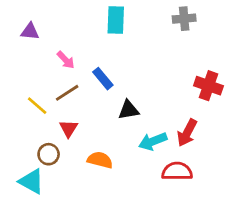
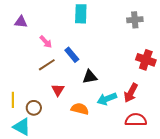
gray cross: (184, 19) -> (135, 20), moved
yellow line: (37, 106) -> (13, 100), moved, turned 49
red triangle: (69, 128) -> (58, 90), moved
orange semicircle: (100, 160) -> (80, 109), moved
red semicircle: (177, 171) -> (136, 120), moved

